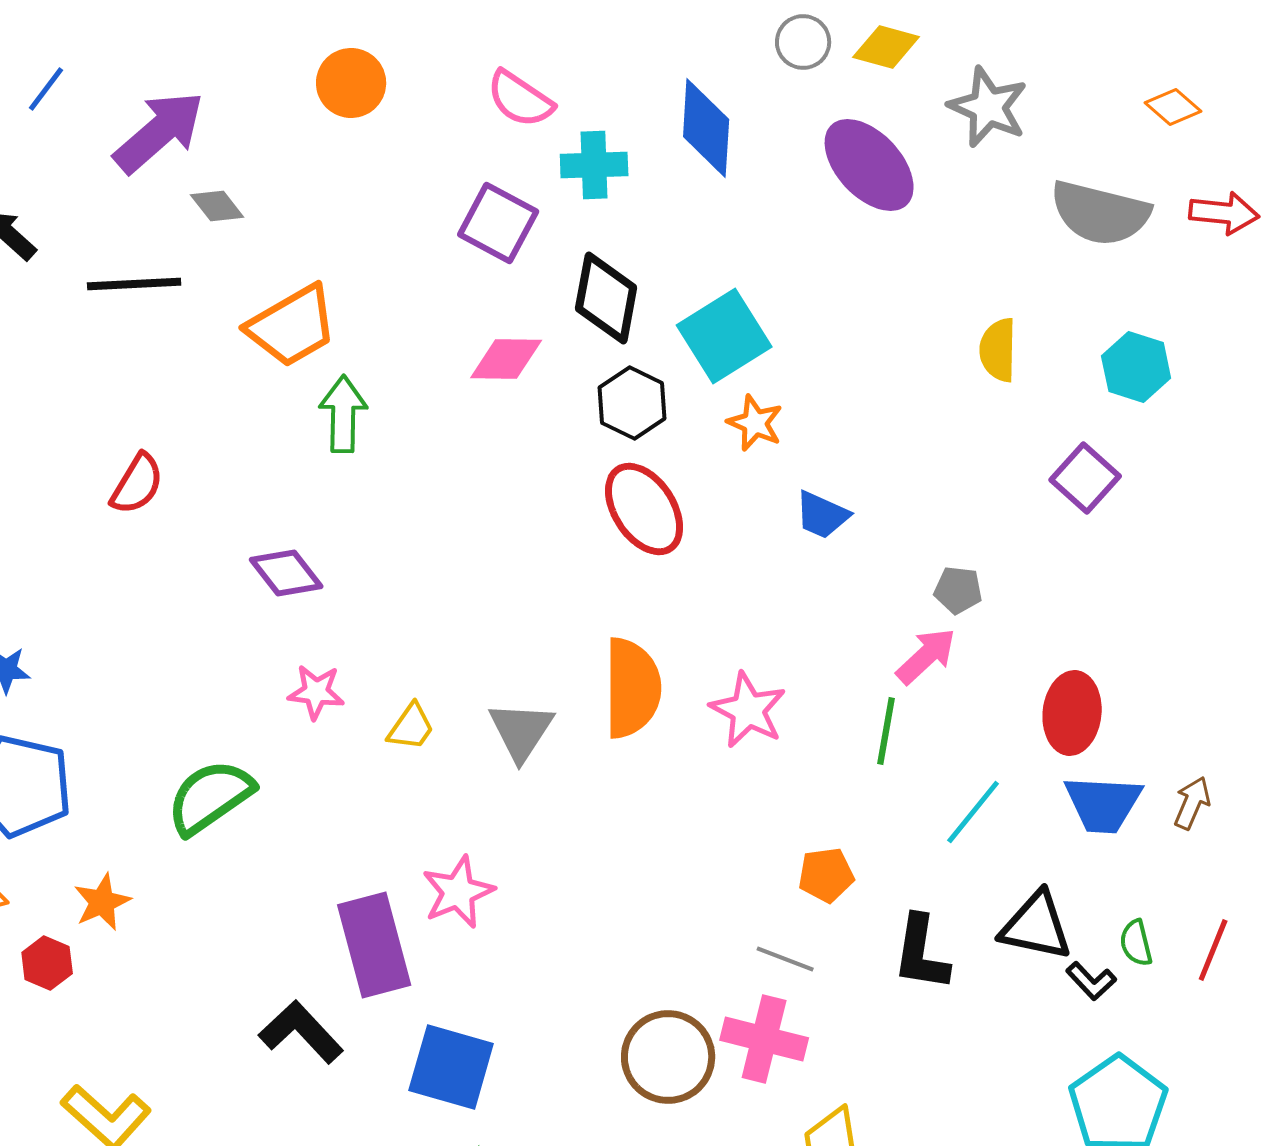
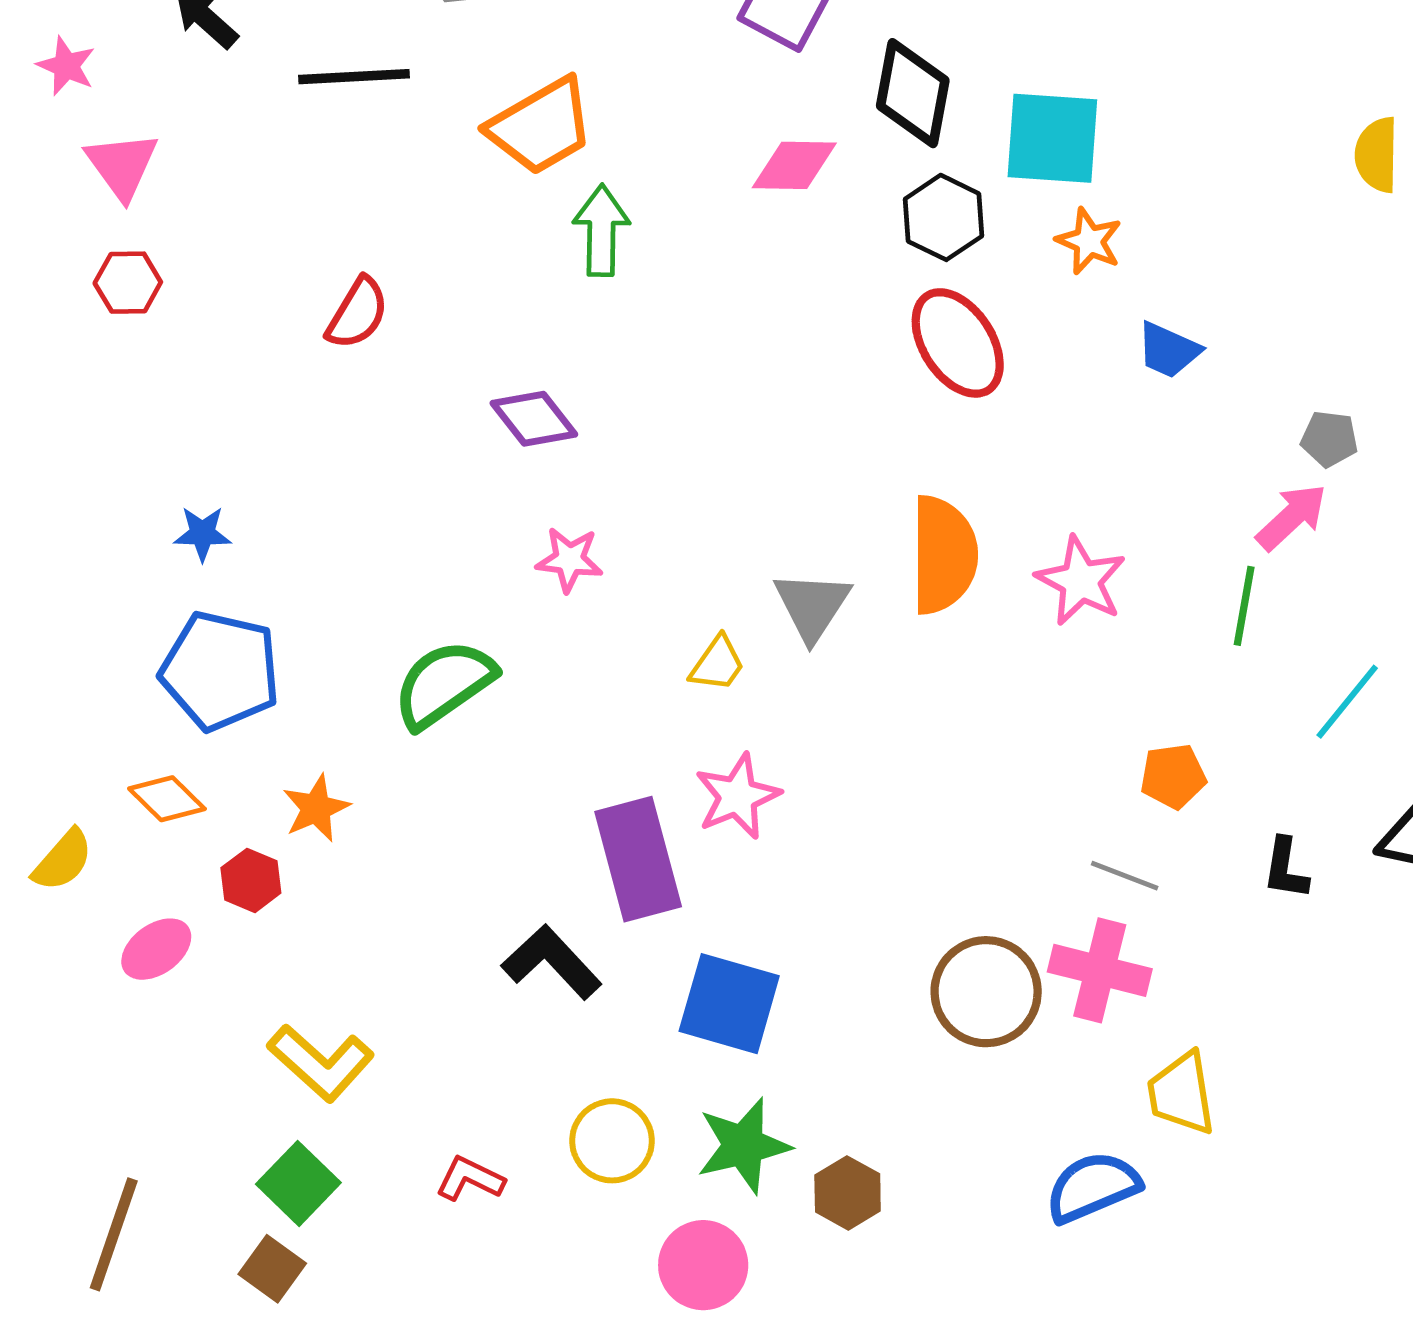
cyan square: (724, 336) -> (1052, 138), turned 36
yellow trapezoid: (411, 727) -> (717, 664), moved
black L-shape: (921, 953) -> (1286, 869), size x0.7

